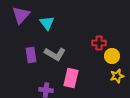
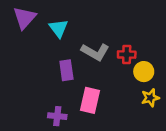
gray L-shape: (55, 54) -> (95, 52), moved
purple rectangle: (31, 55) -> (66, 70), moved

